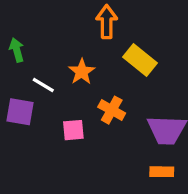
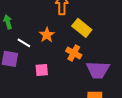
orange cross: (112, 110) -> (74, 53), moved

